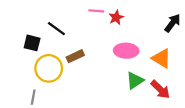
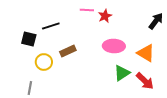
black line: (56, 29) -> (51, 26), turned -54
yellow circle: (49, 68) -> (44, 62), size x0.7

